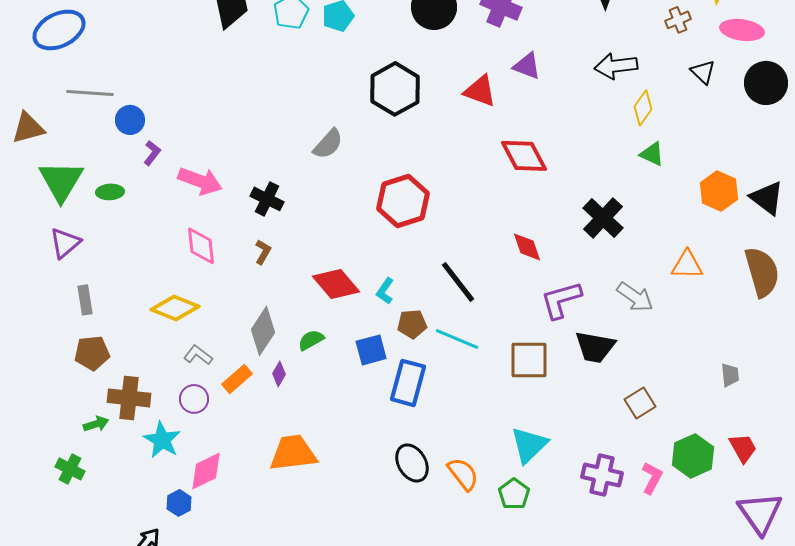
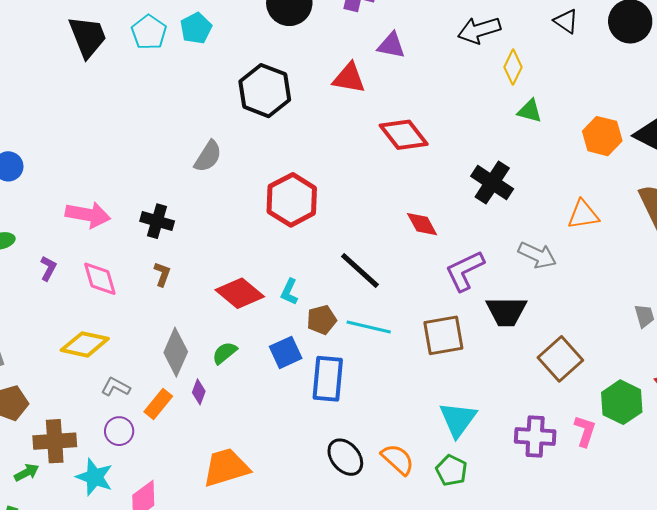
purple L-shape: (152, 153) -> (48, 268), moved
brown square: (640, 403) -> (560, 359), size x1.4

